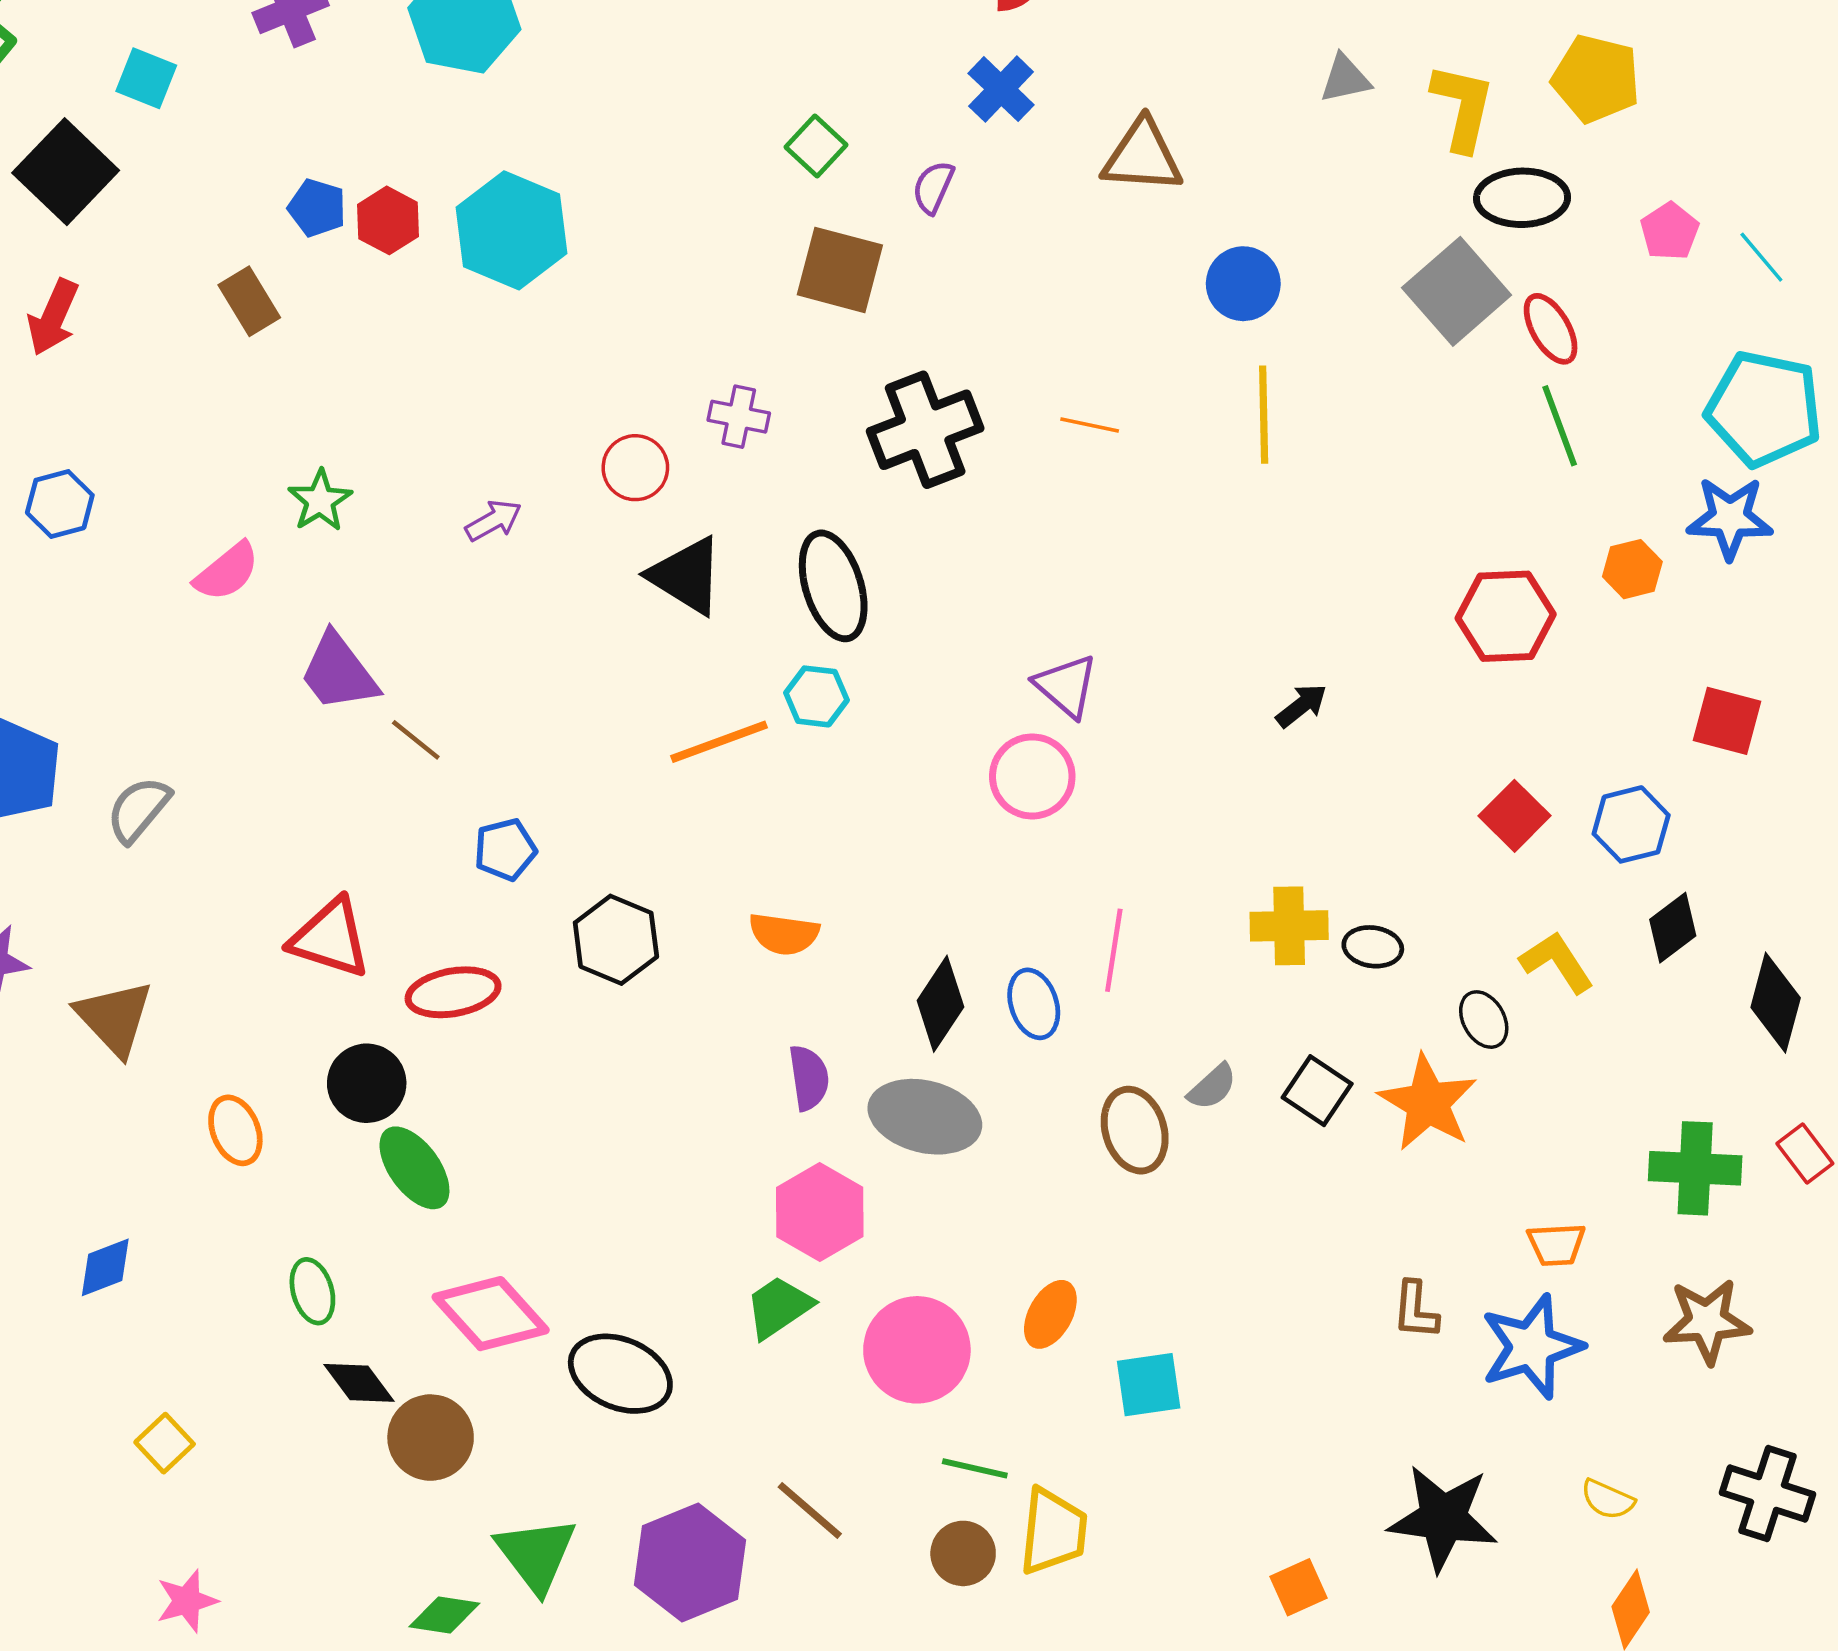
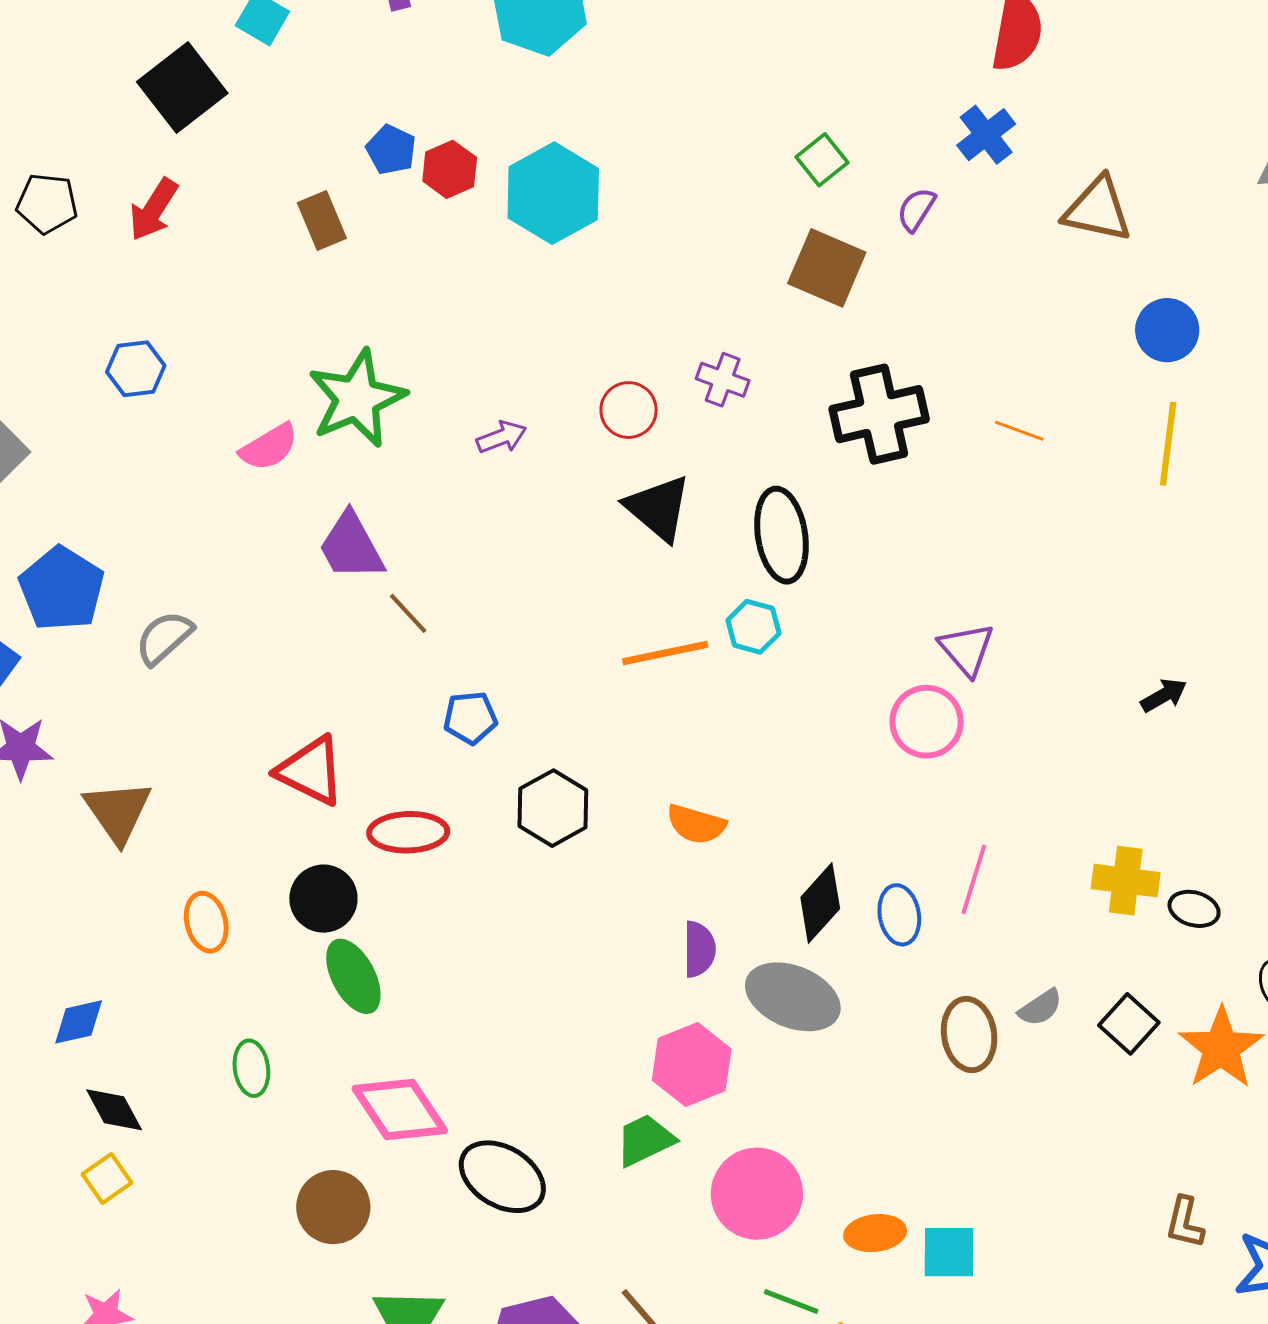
green star: (320, 501) -> (357, 398), size x1.8
orange ellipse: (1050, 1314) -> (875, 1233), moved, turned 46
black diamond: (359, 1383) -> (114, 1110), moved

